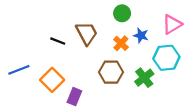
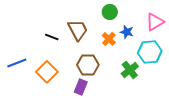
brown hexagon: (111, 72) -> (88, 65), moved
purple rectangle: (74, 97) -> (81, 87), moved

